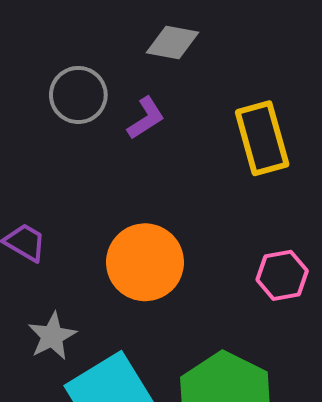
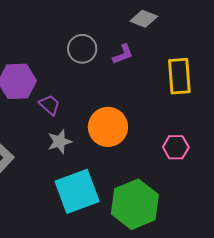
gray circle: (78, 95) -> (82, 49), moved
gray star: (52, 336) -> (60, 142), moved

